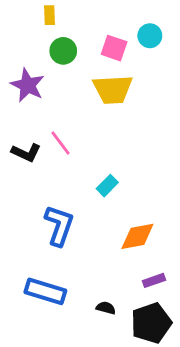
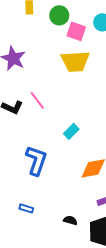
green circle: (63, 51) -> (59, 15), moved
blue rectangle: (45, 291) -> (26, 208), size x0.5

